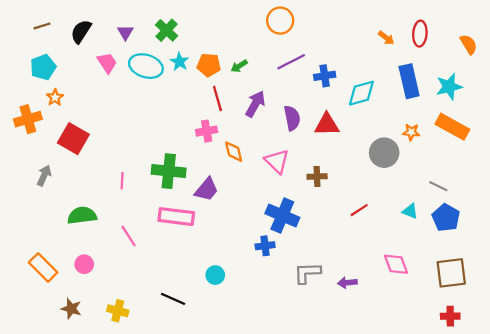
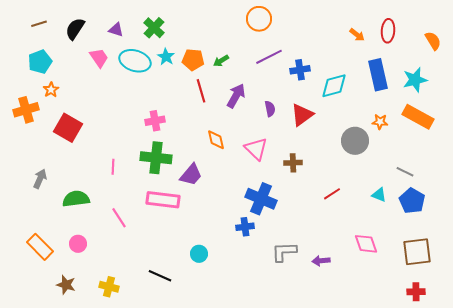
purple triangle: (125, 32) -> (116, 30), turned -42
purple semicircle: (292, 118) -> (270, 109), size x0.7
red triangle: (327, 125) -> (302, 115), turned -35
pink cross: (207, 131) -> (155, 121), moved
gray arrow: (44, 175) -> (40, 179), moved

